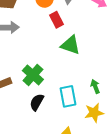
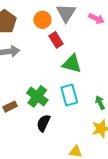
cyan rectangle: (68, 96) -> (69, 95), moved

